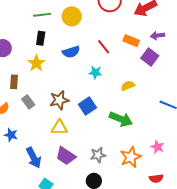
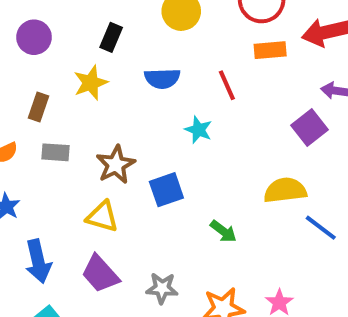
orange rectangle: (131, 41) -> (270, 50), moved, turned -42
yellow semicircle: (128, 86) -> (285, 190), moved, size x1.5
brown star: (59, 100) -> (116, 165), turned -30
gray rectangle: (28, 102) -> (56, 152), turned -64
green arrow: (121, 119) -> (223, 231), size x0.6

